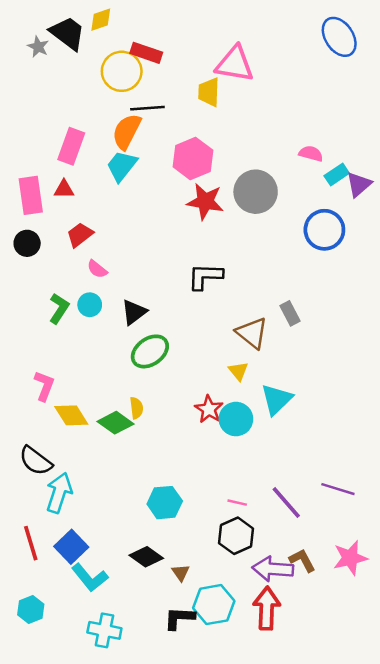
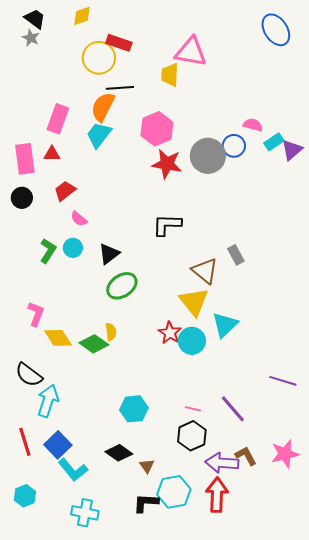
black trapezoid: (68, 33) -> (35, 19), moved, size x0.7
blue circle: (324, 230) -> (234, 146), moved, size x0.7
yellow triangle: (238, 371) -> (194, 302), size x1.8
purple line: (338, 489) -> (283, 381), moved

